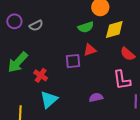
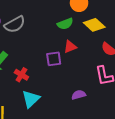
gray semicircle: (36, 26) -> (15, 24), size x1.5
yellow diamond: (114, 30) -> (94, 25), turned 60

